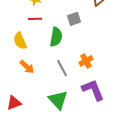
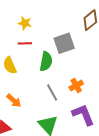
gray square: (74, 19) -> (64, 43), size x1.5
orange arrow: (27, 67) -> (14, 101), moved

